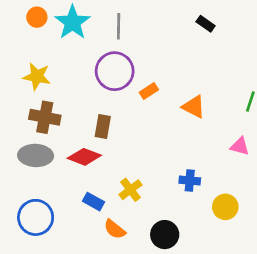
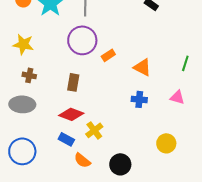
brown cross: (45, 117) -> (29, 75), size x0.6
red diamond: (84, 157) -> (71, 114), moved
blue cross: (190, 181) -> (139, 99), moved

